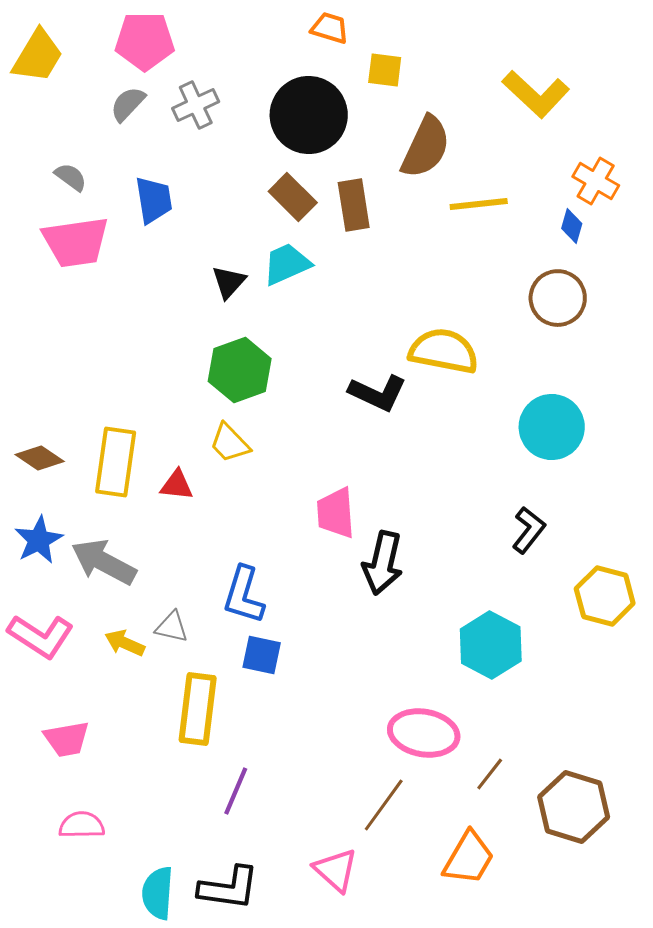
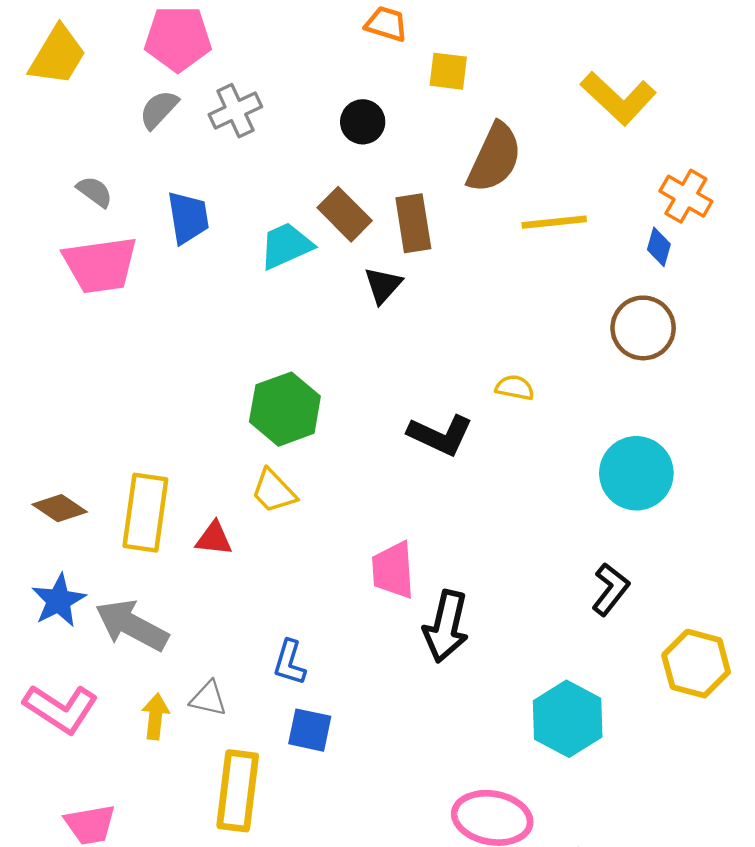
black circle: (309, 115) -> (363, 122), size x0.5
cyan trapezoid: (287, 264) -> (286, 246), moved
black triangle: (229, 282) -> (383, 285), moved
yellow semicircle: (444, 351) -> (515, 388), size x0.5
blue L-shape: (244, 595) -> (289, 662), size x0.7
yellow arrow: (125, 643) -> (155, 717), turned 72

